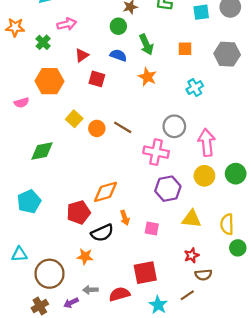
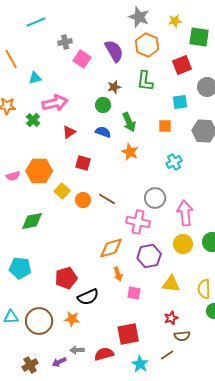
cyan square: (201, 12) -> (180, 102), moved
pink arrow: (67, 24) -> (55, 103), size x1.4
red square: (97, 79) -> (83, 163), moved
orange hexagon: (49, 81) -> (39, 171), moved
orange diamond: (105, 192) -> (111, 248), moved
cyan pentagon: (29, 202) -> (20, 268), turned 30
orange arrow: (125, 218) -> (118, 274), moved
brown circle: (49, 274) -> (39, 321), moved

